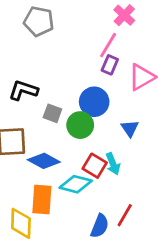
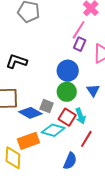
gray square: (52, 113) -> (47, 106), moved
green circle: (80, 125) -> (67, 92), moved
orange rectangle: (42, 199) -> (28, 141), turned 65
red line: (125, 215) -> (86, 139), moved

